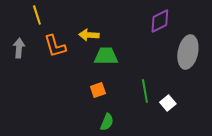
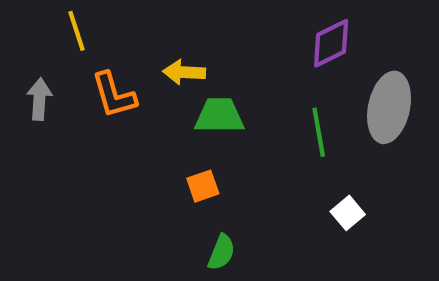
green line: (145, 91) -> (319, 132), moved

